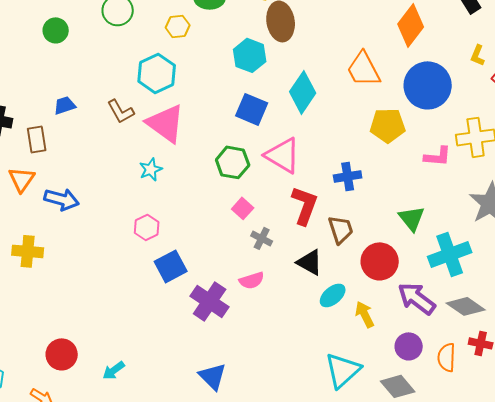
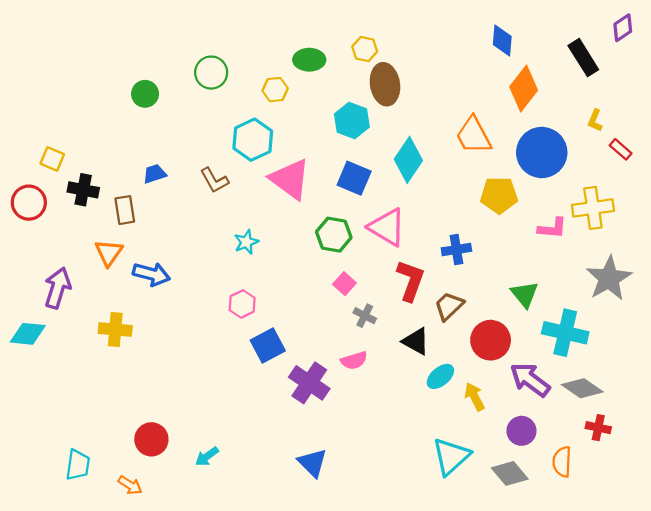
pink triangle: (166, 123) -> (290, 179), moved
brown trapezoid: (341, 229) -> (449, 306), turned -116
cyan cross: (450, 254) -> (565, 333), turned 33
orange semicircle: (447, 357) -> (562, 462), moved

